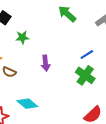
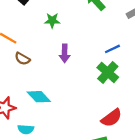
green star: (22, 37) -> (52, 20), moved

